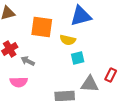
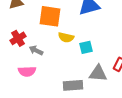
yellow semicircle: (68, 40) -> (66, 37), moved

